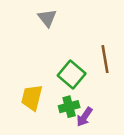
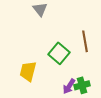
green cross: (69, 107) -> (82, 85), moved

